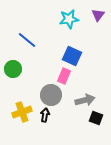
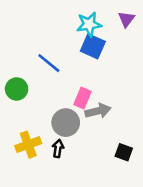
blue line: (27, 40) -> (49, 63), moved
blue square: (72, 56) -> (93, 46), moved
gray arrow: (85, 100) -> (98, 111), moved

